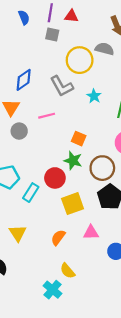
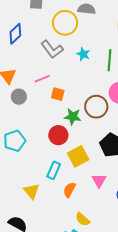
blue diamond: (24, 80) -> (15, 34), moved
orange square: (79, 139) -> (58, 94), moved
brown circle: (102, 168) -> (96, 107), moved
cyan rectangle: (31, 193) -> (54, 170), moved
pink triangle: (91, 232) -> (99, 181), turned -49

